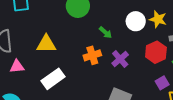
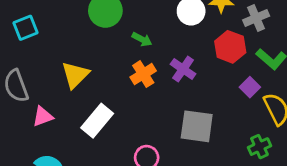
green arrow: (106, 32) -> (142, 39), moved
yellow triangle: (46, 44) -> (75, 75), turned -30

